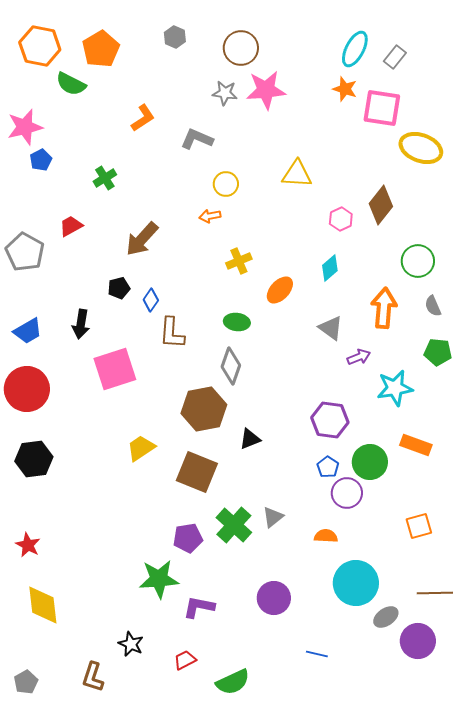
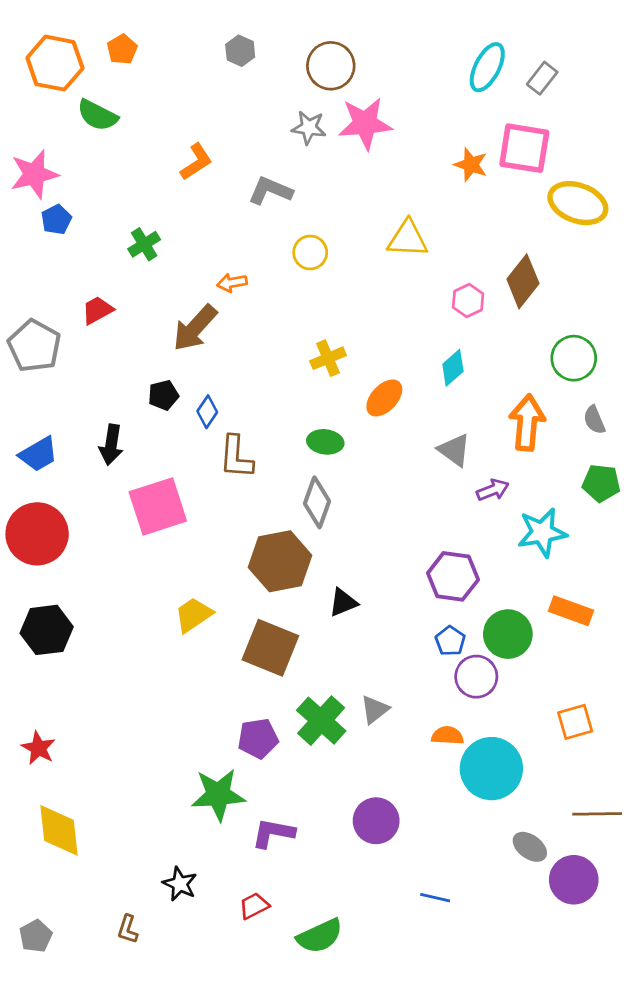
orange pentagon: (101, 49) -> (122, 49), moved, size x0.6
orange star: (345, 89) -> (471, 165), moved
orange arrow: (210, 216) -> (232, 283), moved
cyan circle: (356, 583) -> (491, 769), moved
gray ellipse: (386, 617) -> (530, 847), turned 70
brown L-shape: (93, 677) -> (128, 929), size x0.7

